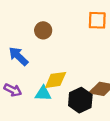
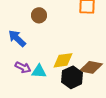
yellow diamond: (56, 80) -> (63, 60), moved
purple arrow: (13, 90) -> (23, 67), moved

